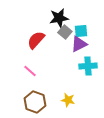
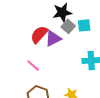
purple triangle: (79, 44) -> (53, 38), moved

